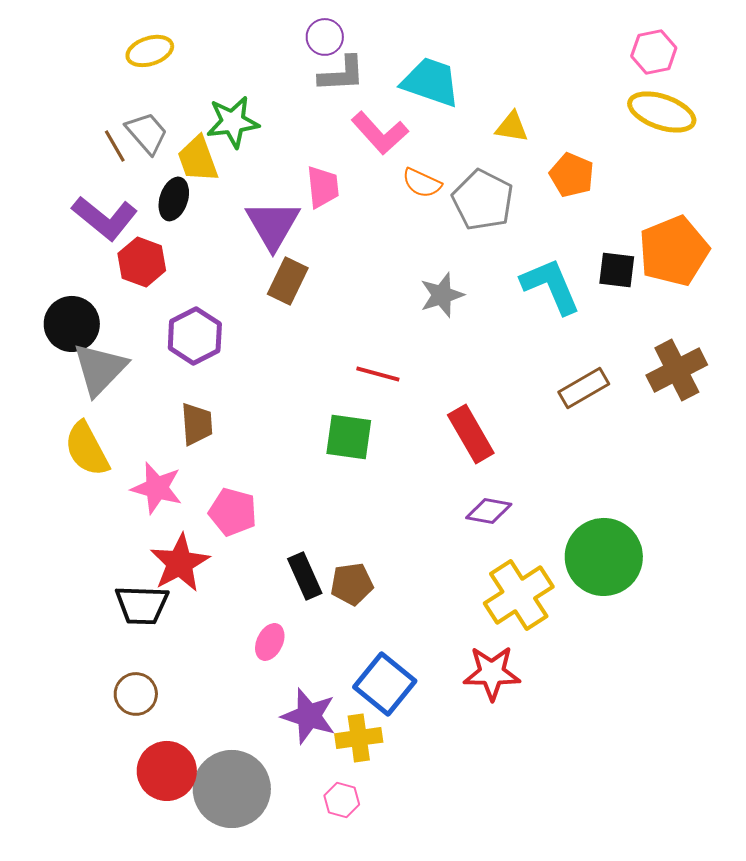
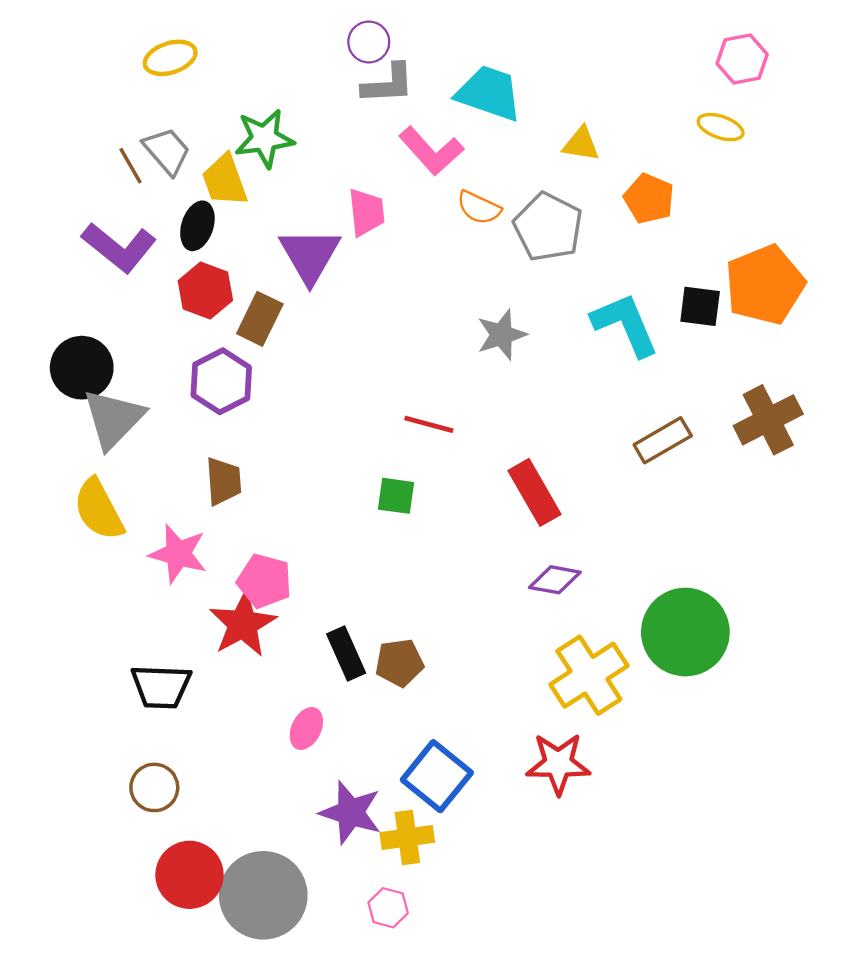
yellow ellipse: (662, 112) -> (721, 127), moved, size x0.6
red hexagon: (142, 262) -> (205, 290), moved
brown rectangle: (288, 281) -> (260, 319), moved
green square: (349, 437) -> (396, 496), size x0.7
red star: (180, 563) -> (243, 624), moved

